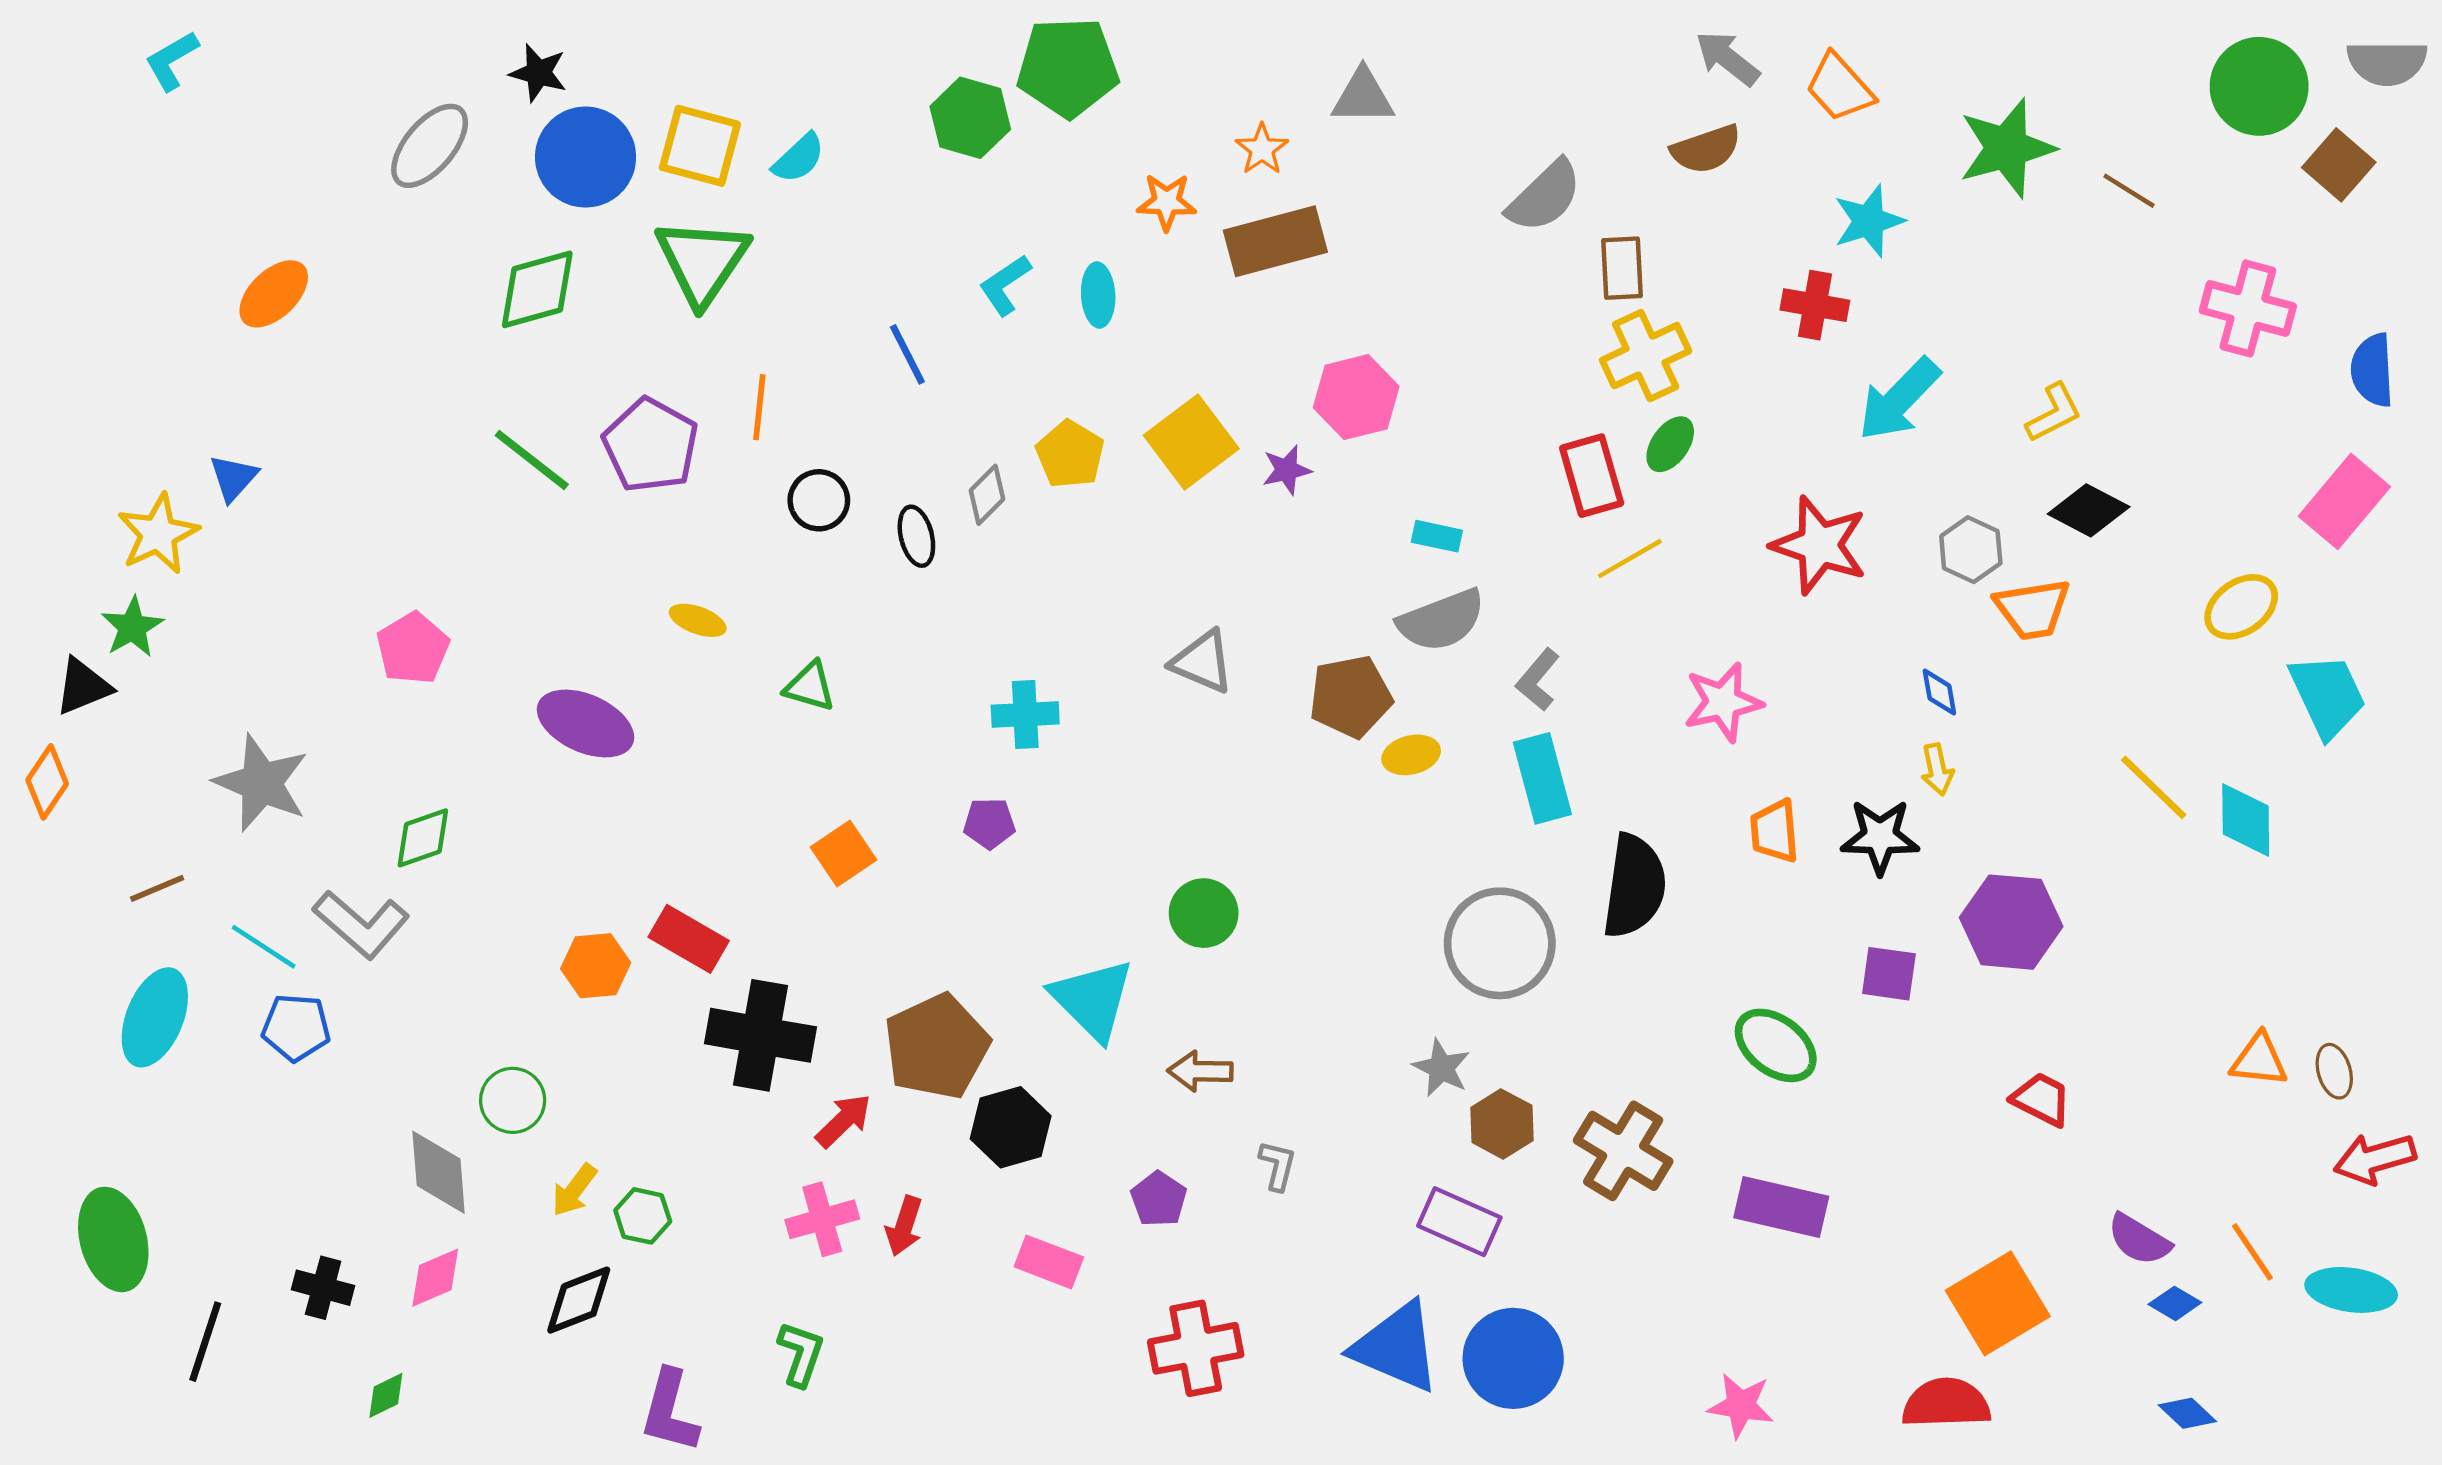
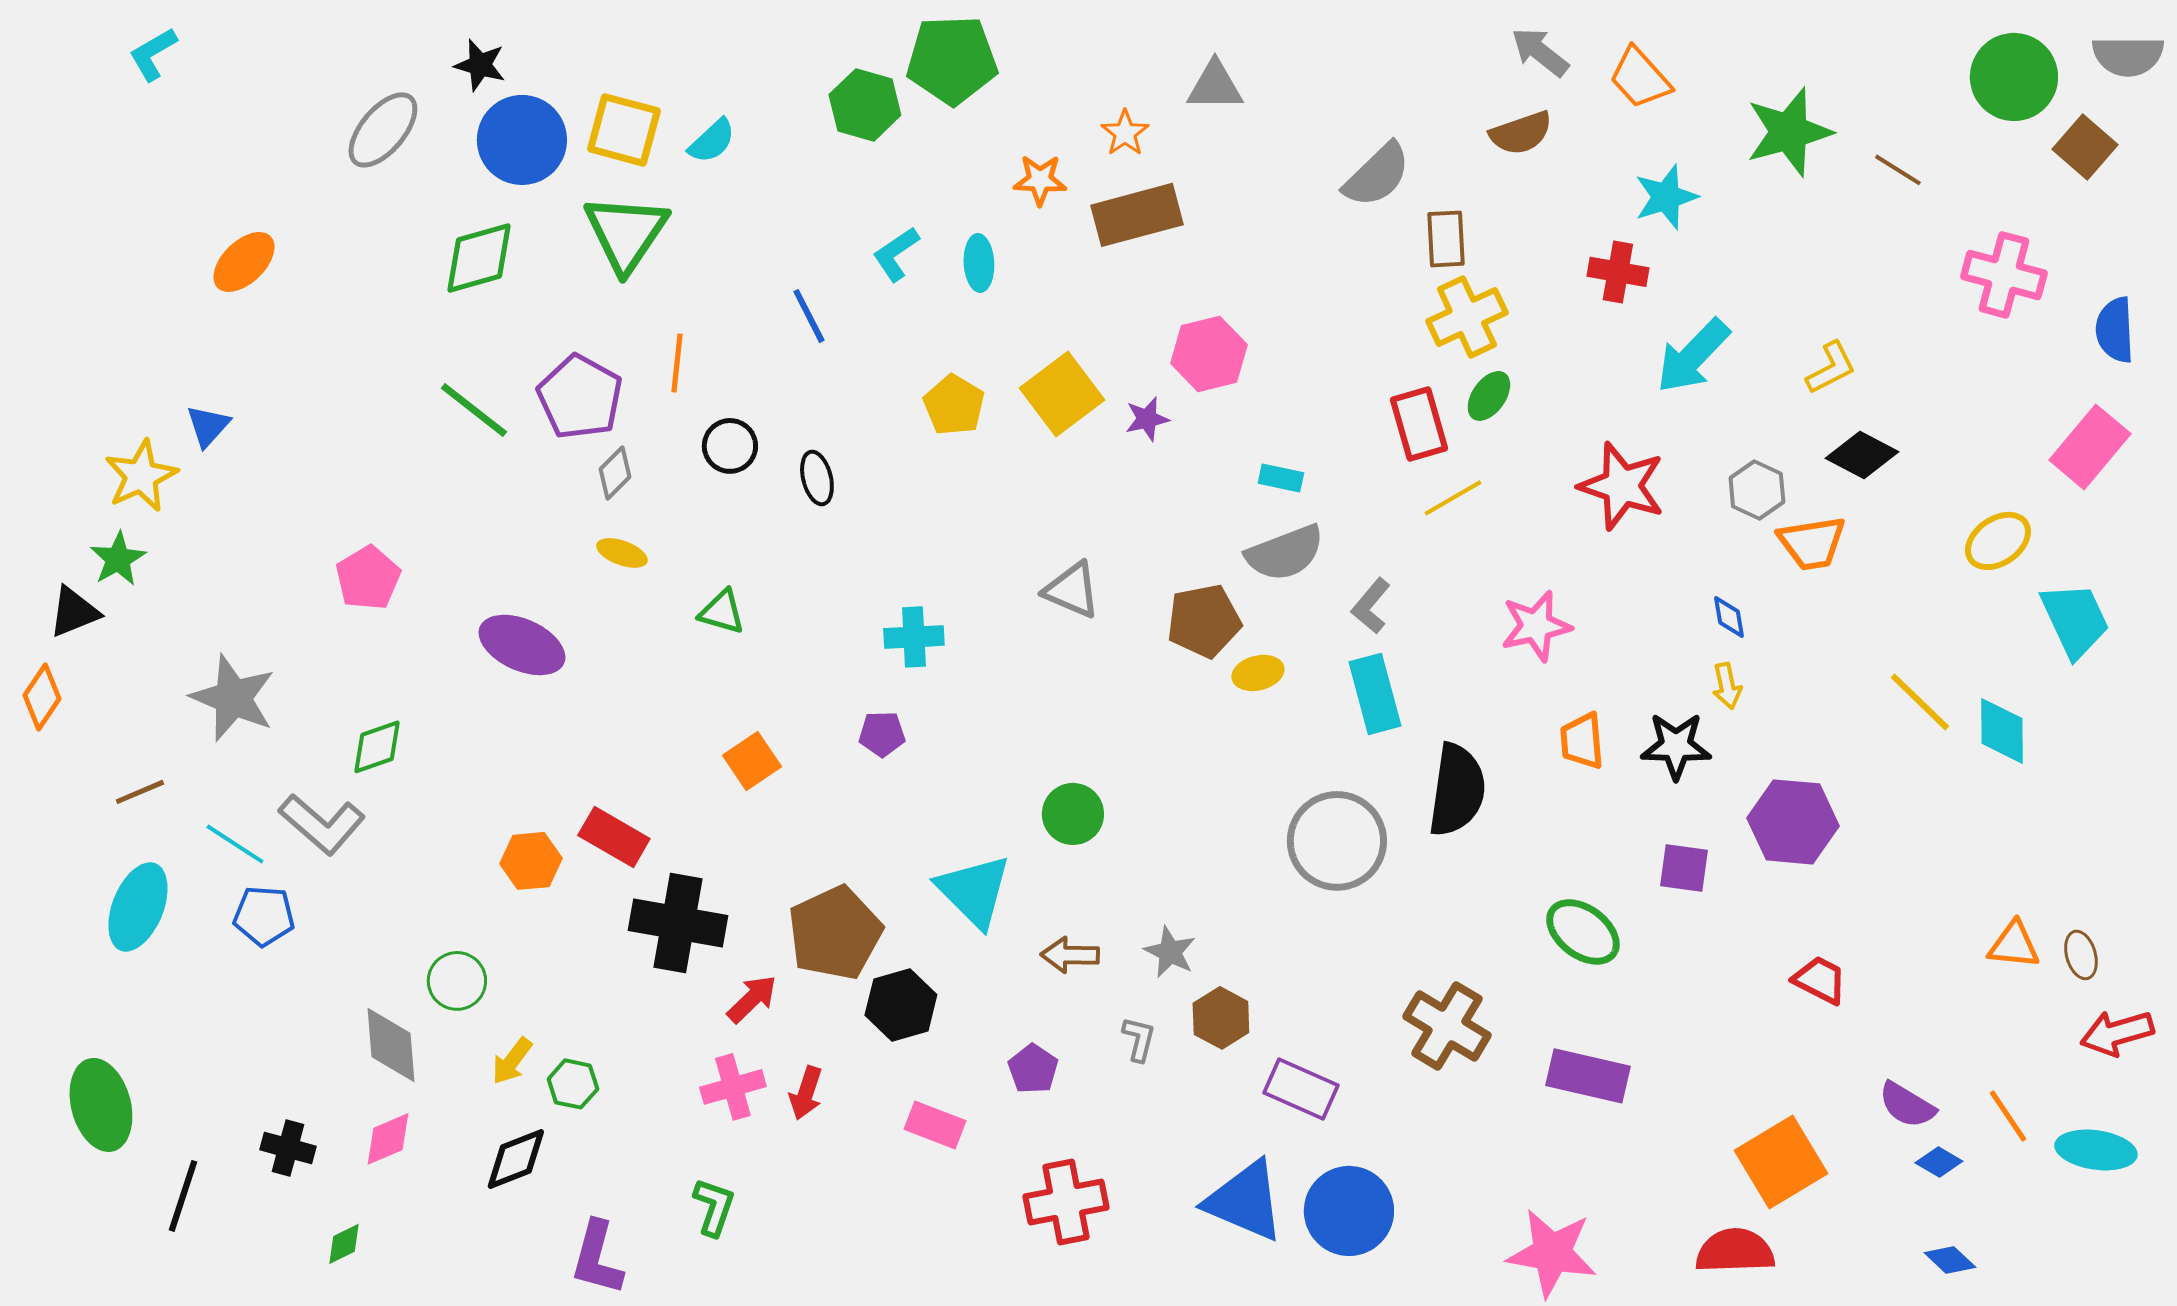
gray diamond: (987, 495) -> (615, 473), moved
gray star: (1441, 1068) -> (1170, 952), moved
brown hexagon: (1502, 1124) -> (1221, 1018), moved
pink star: (1741, 1405) -> (1552, 1253), size x1.5

